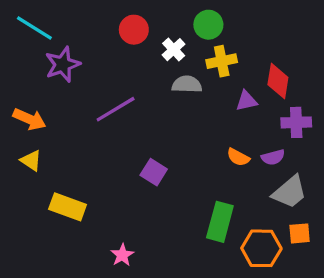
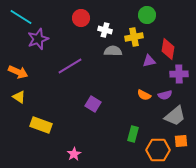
green circle: (208, 25) -> (147, 15), moved
white cross: (174, 50) -> (105, 30), turned -32
green rectangle: (220, 222) -> (133, 134), size x0.7

